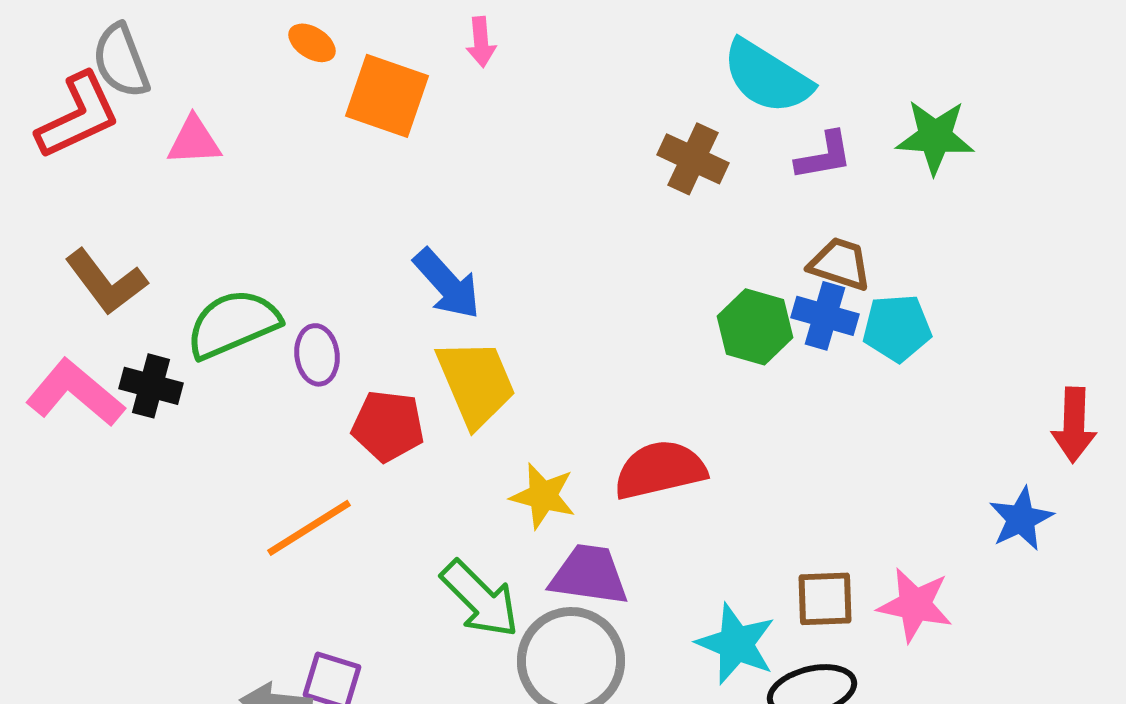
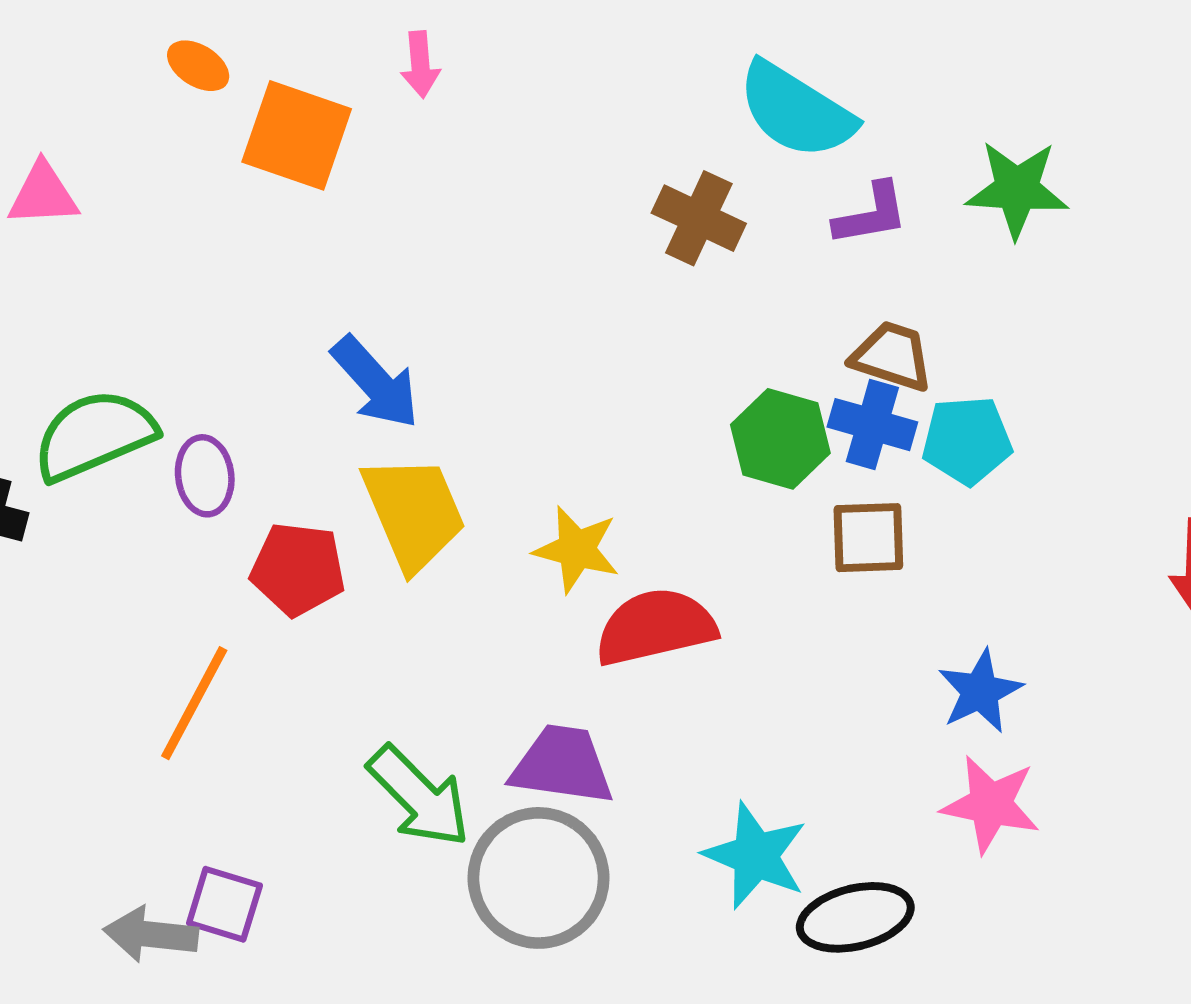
yellow star: (543, 496) -> (577, 549), moved
blue star: (1021, 519) -> (980, 691), moved
orange line: (309, 528) -> (194, 703), turned -30
brown square: (825, 599) -> (868, 538), moved

